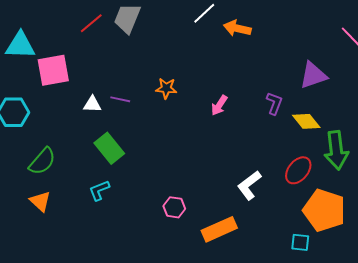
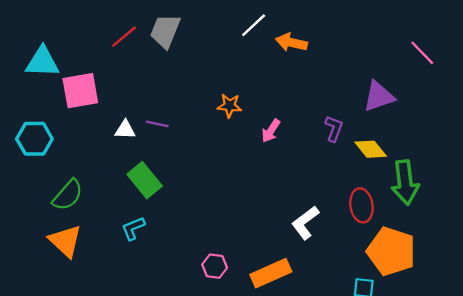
orange star: (166, 88) -> (229, 106), moved
red ellipse: (298, 170) -> (361, 205), turned -48
orange triangle: (40, 201) -> (65, 241), size x1.4
pink hexagon: (174, 207) -> (215, 266), moved

